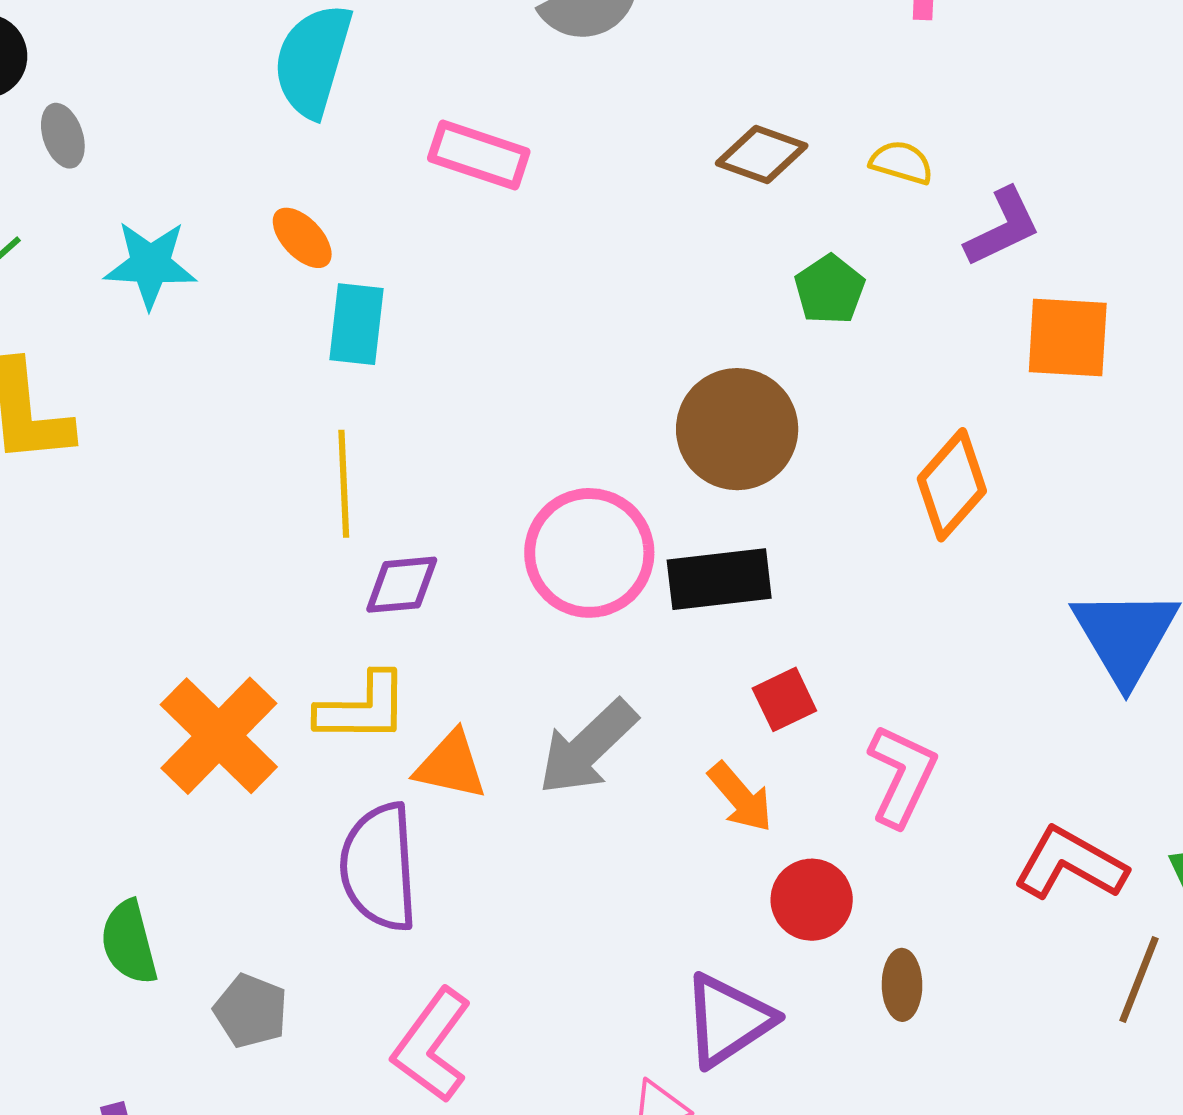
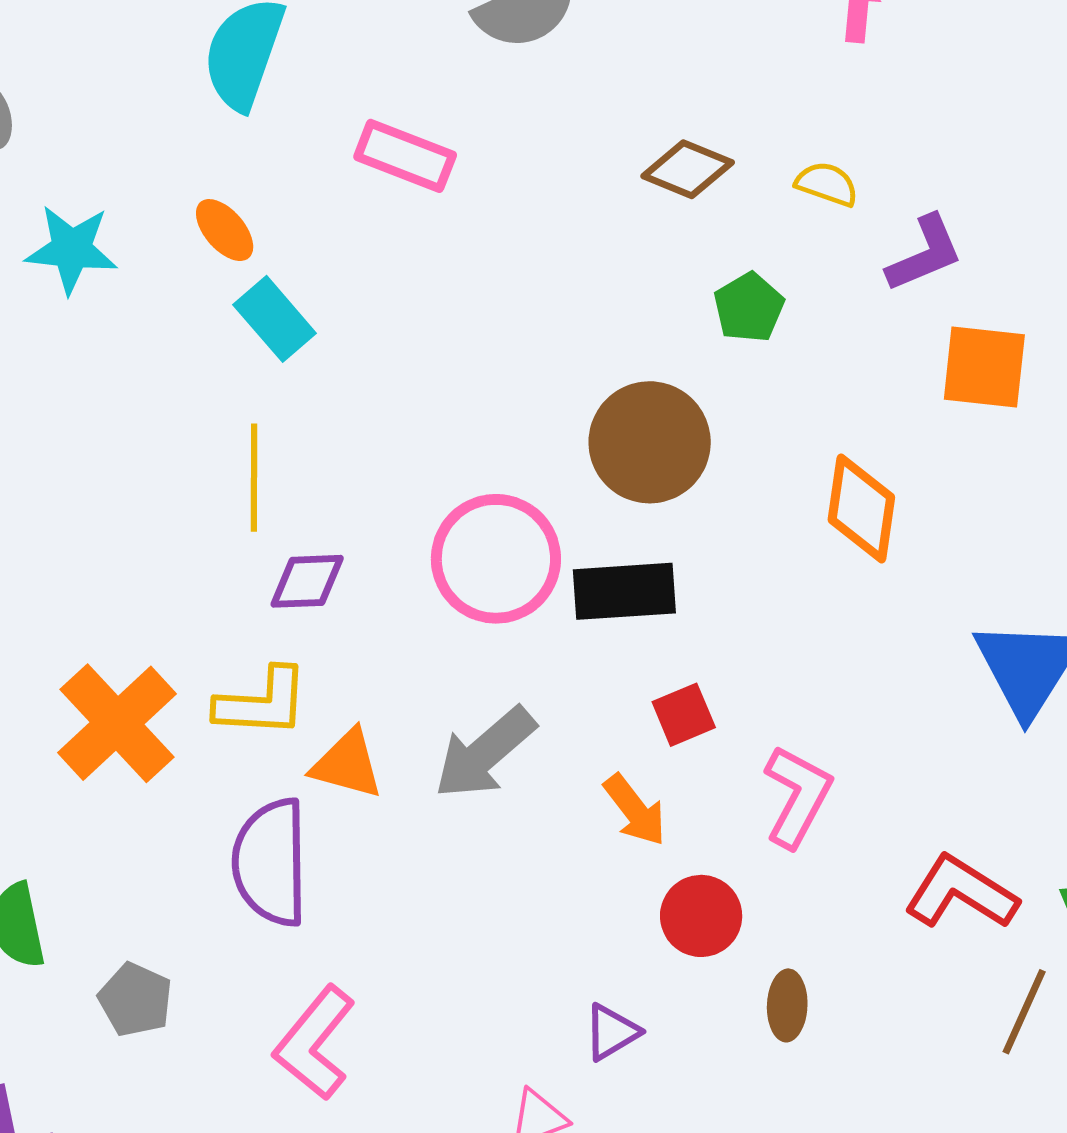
cyan rectangle: (356, 324) -> (275, 319), turned -50
orange diamond: (952, 485) -> (861, 508), turned -36
purple triangle: (728, 1020) -> (612, 1032), size x0.6

